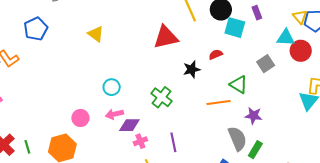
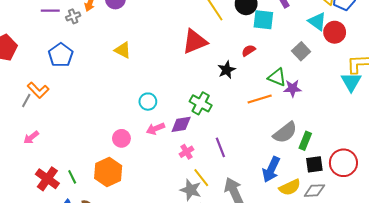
cyan triangle: (286, 38) -> (317, 21), turned 42
purple star: (253, 116) -> (292, 88), moved
purple diamond: (129, 125) -> (181, 124), moved
gray semicircle: (237, 139) -> (285, 133), turned 85

